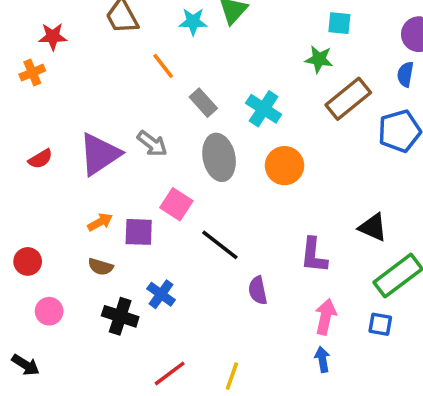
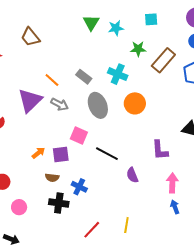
cyan star: (193, 22) -> (116, 28), moved
green star: (319, 59) -> (138, 49), moved
orange line: (163, 66) -> (52, 80), moved
purple triangle: (100, 154) -> (30, 100), moved
brown semicircle: (101, 267) -> (52, 178), moved

